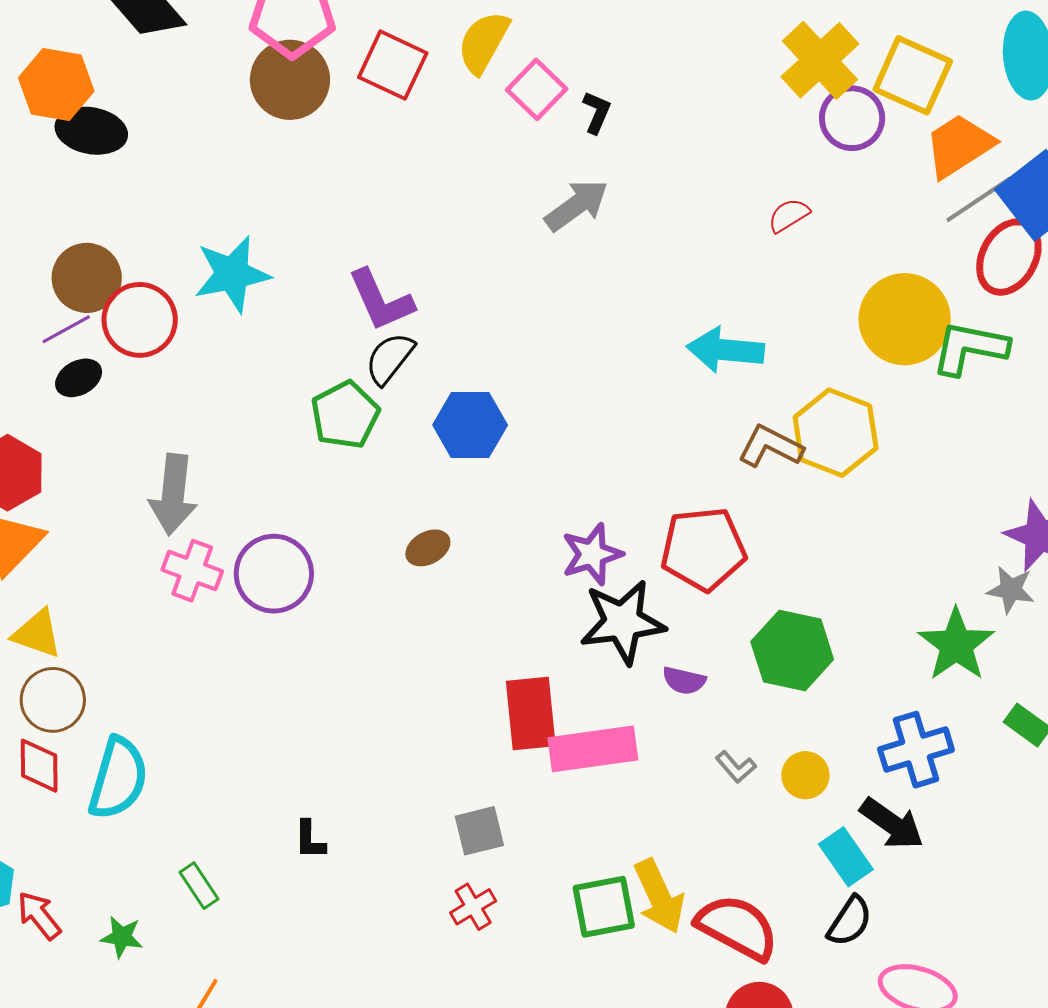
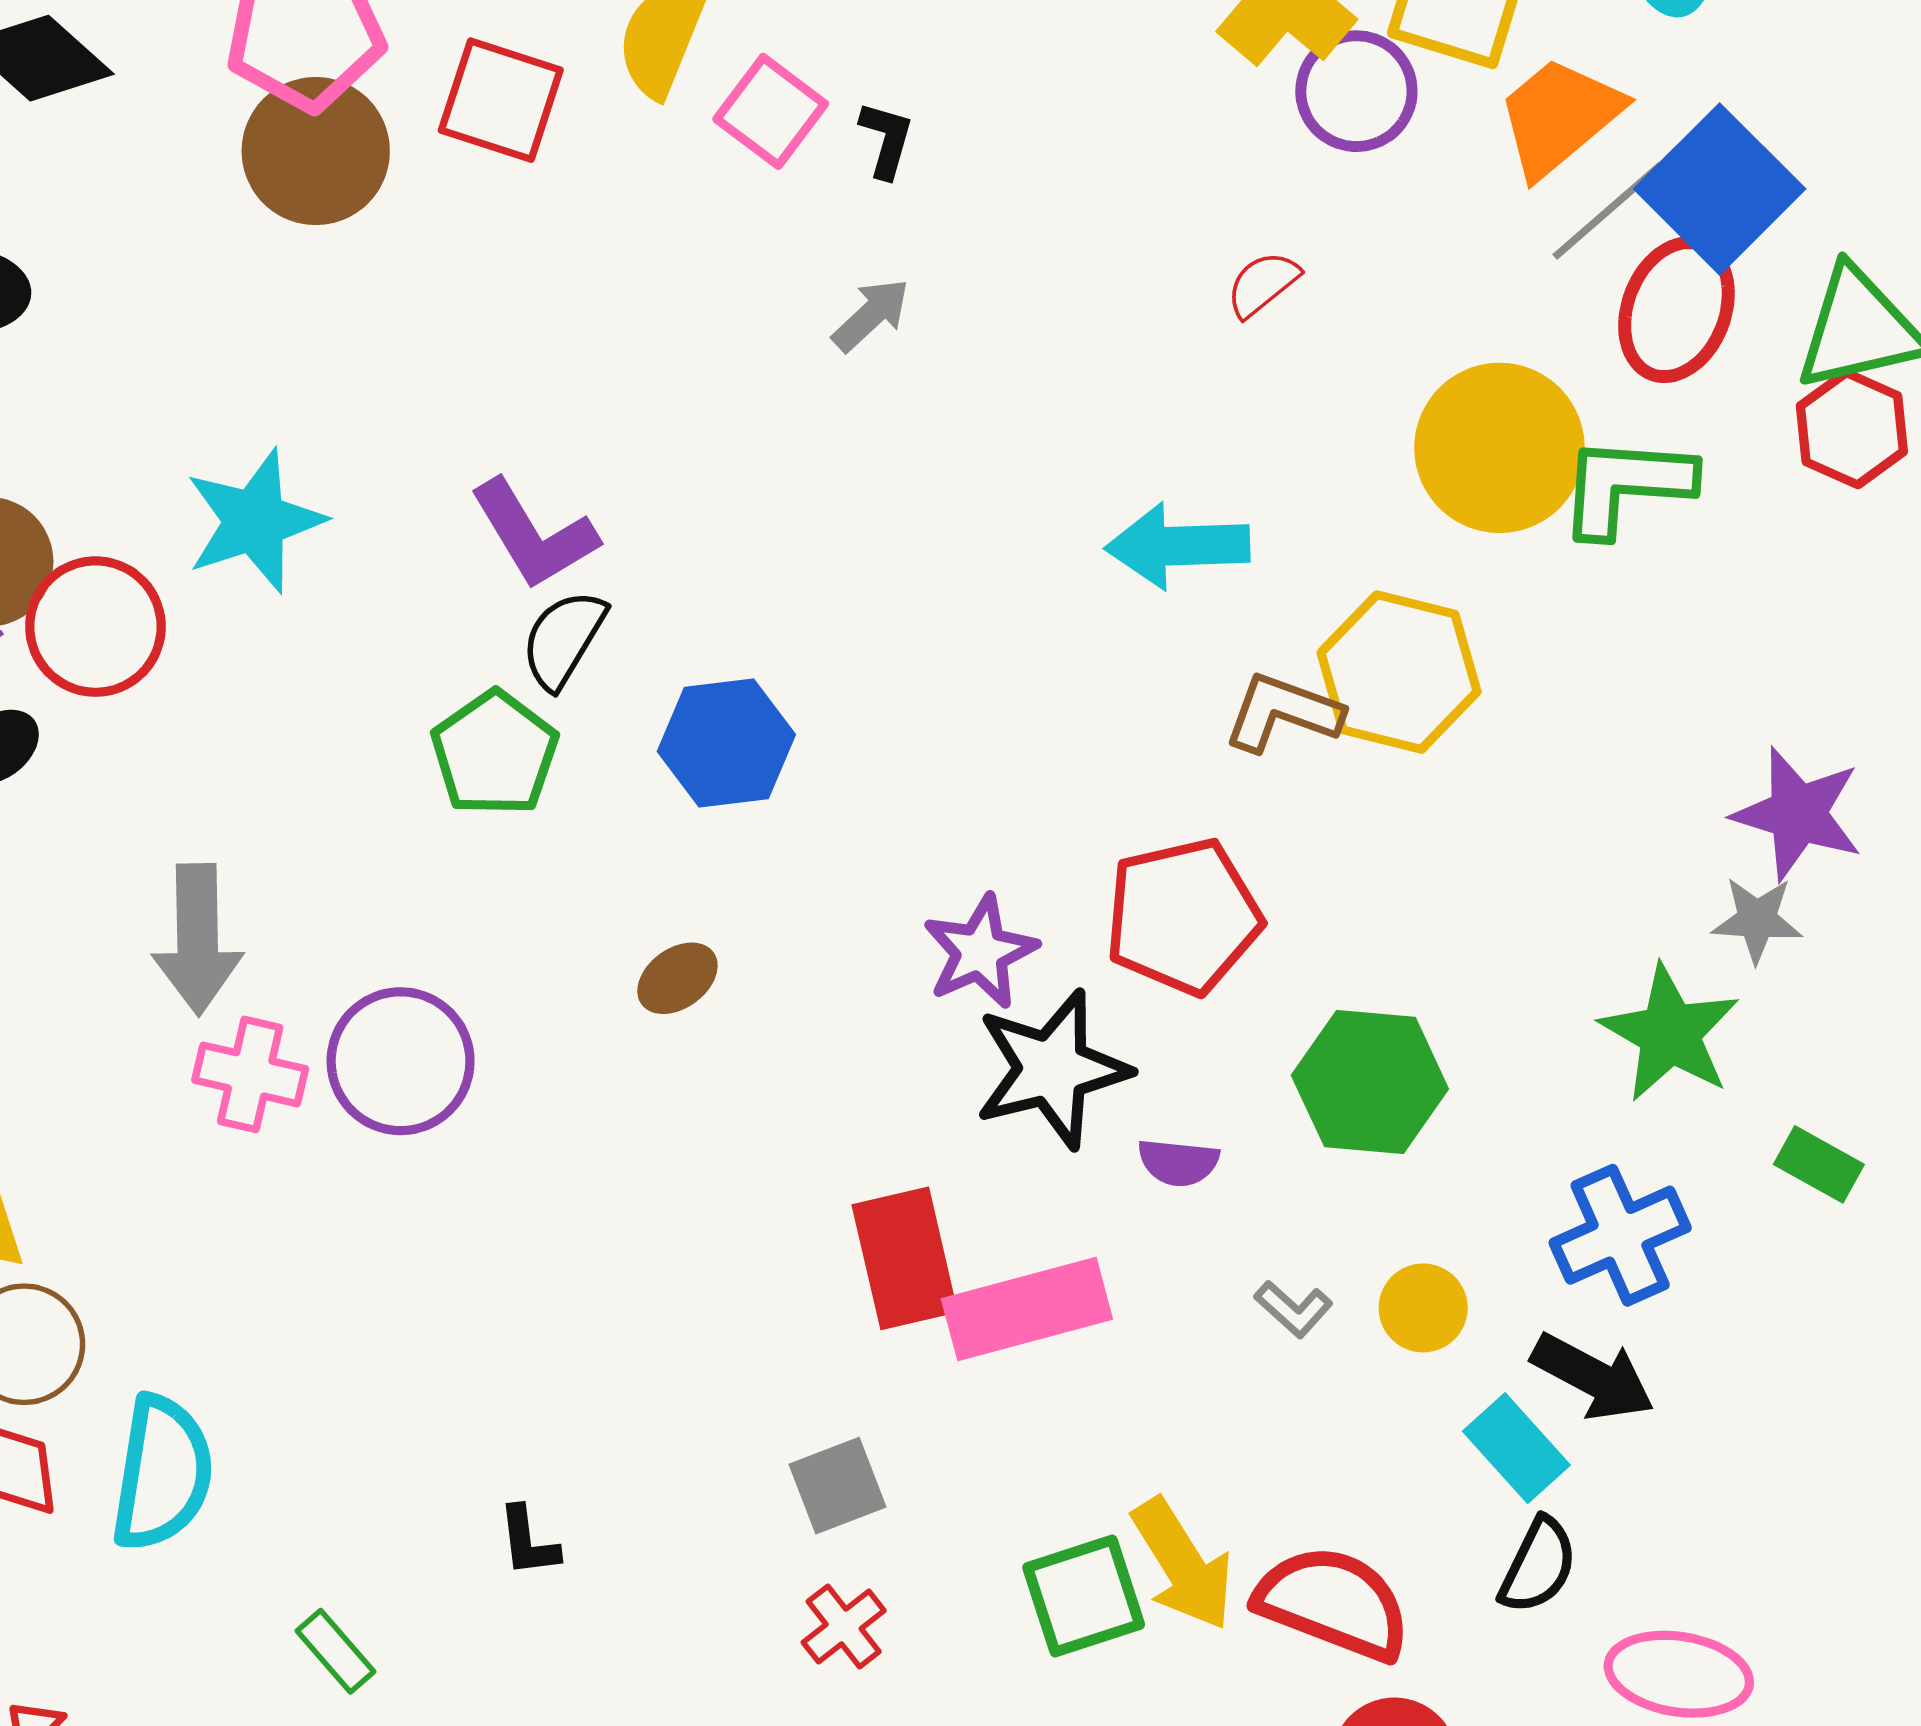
gray arrow: (577, 205) -> (871, 315), size x0.7

